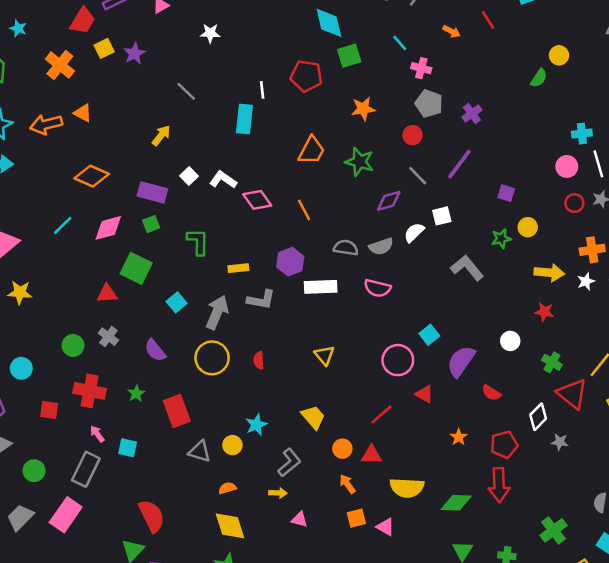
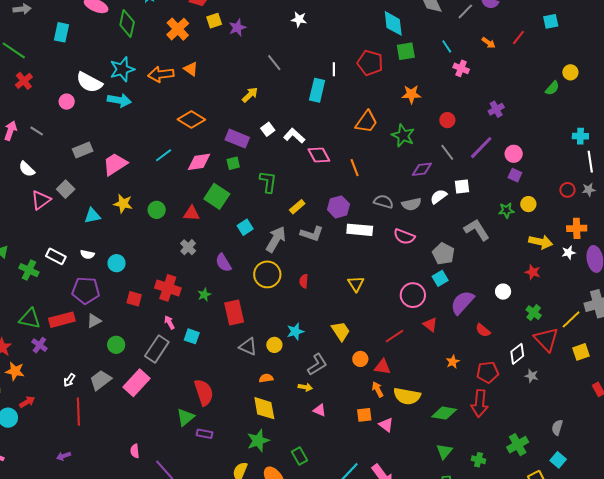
red line: (488, 20) -> (518, 37), turned 63
gray pentagon: (429, 104) -> (443, 254), moved
pink circle: (567, 166) -> (514, 154), moved
yellow rectangle: (238, 268) -> (297, 207), turned -42
green circle: (73, 345) -> (157, 210), moved
orange arrow: (347, 484) -> (378, 389), moved

